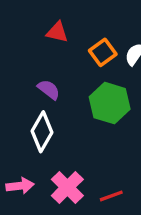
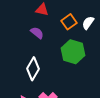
purple semicircle: (49, 90) -> (37, 33), moved

